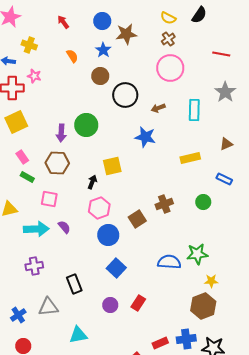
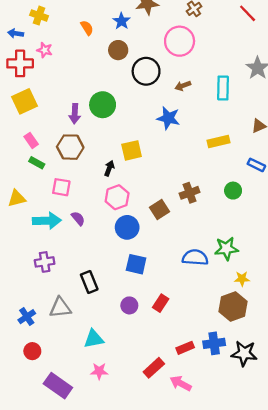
red line: (221, 54) -> (248, 13), moved, turned 36
pink circle: (170, 68) -> (180, 41), moved
blue square: (116, 268) -> (136, 264), turned -30

